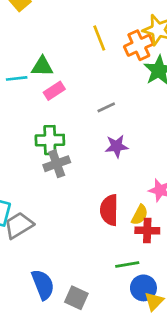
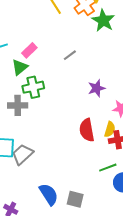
green triangle: (42, 67) -> (20, 67), moved, turned -30
purple star: (117, 146) -> (97, 88), moved
gray cross: (57, 164) -> (18, 105), moved, turned 30

